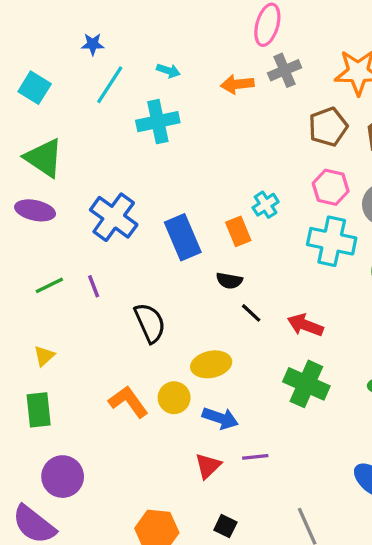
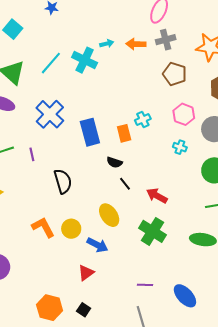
cyan arrow: (168, 71) -> (107, 44), moved, turned -40
cyan line: (110, 85) -> (51, 63), moved
cyan cross: (158, 122) -> (85, 60), turned 30
brown pentagon: (328, 127) -> (175, 74), moved, turned 30
cyan cross: (332, 241) -> (180, 147), size x0.5
yellow ellipse: (211, 364) -> (109, 215), moved, turned 60
purple line: (255, 457) -> (145, 285), moved
black square: (225, 526) -> (84, 310), moved

